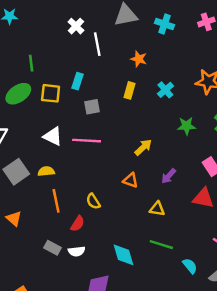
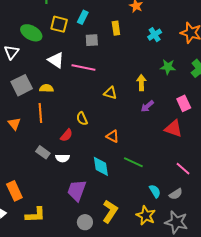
yellow rectangle: (130, 90) -> (116, 28), moved, turned -32
green ellipse: (18, 94) -> (31, 33), moved, turned 55
yellow arrow: (143, 147) -> (141, 83), moved, turned -56
orange triangle: (130, 180) -> (113, 136), moved
orange line: (56, 201) -> (40, 113), moved
yellow triangle: (157, 209) -> (110, 93), moved
cyan semicircle: (190, 266) -> (155, 191), moved

